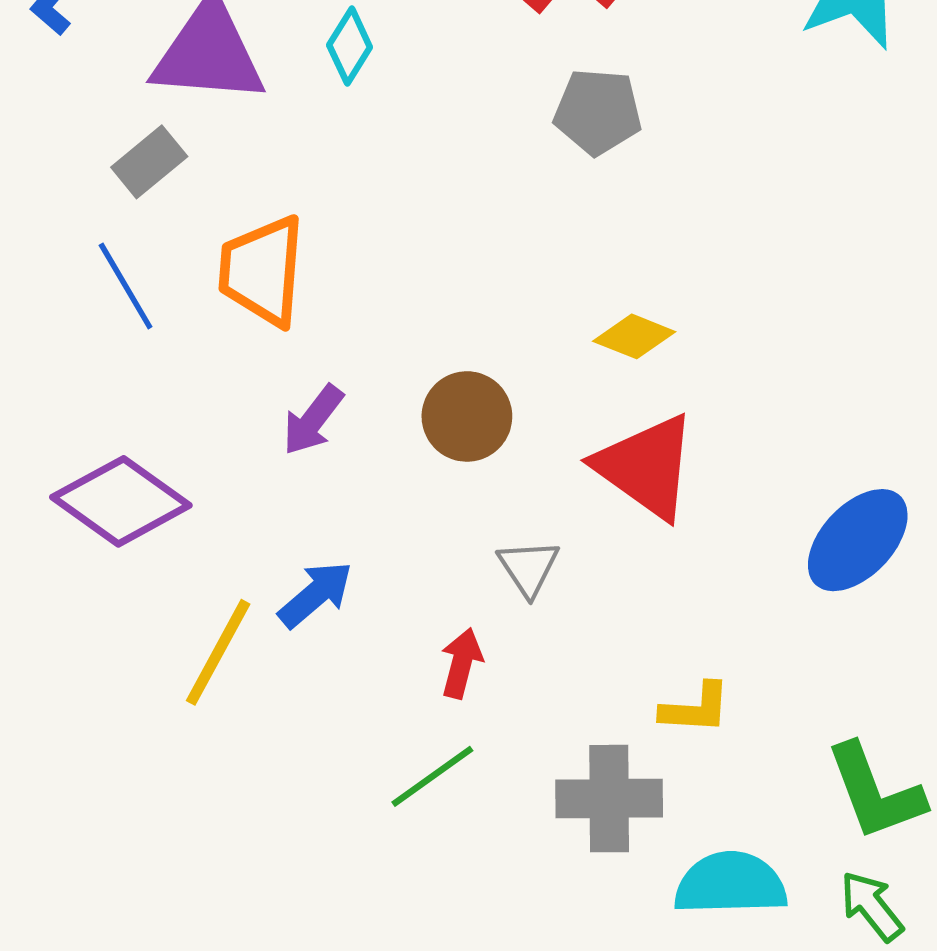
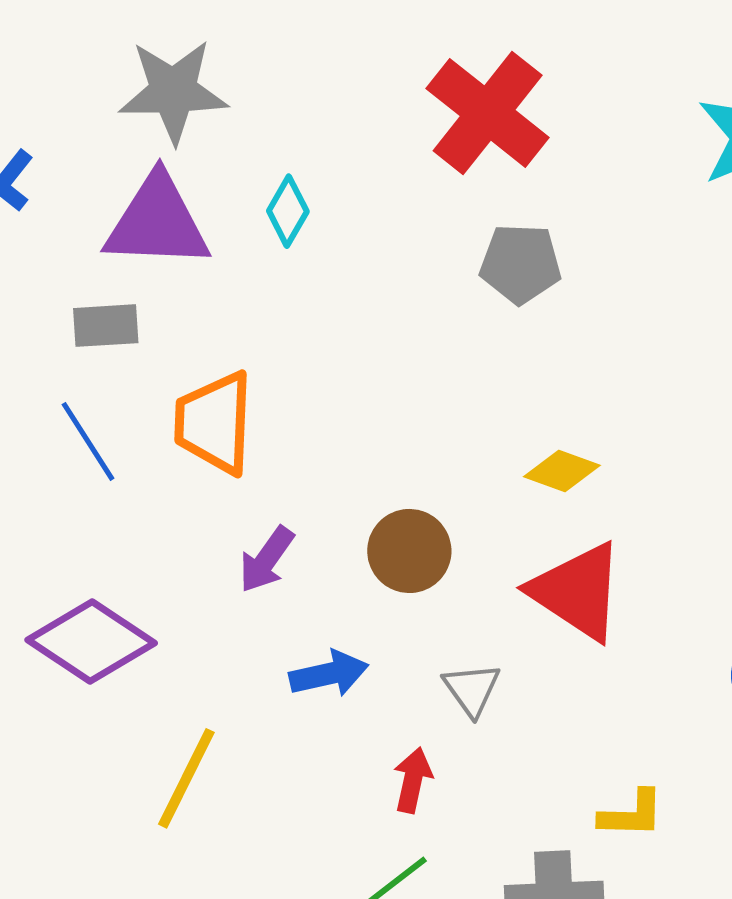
gray rectangle: (149, 162) -> (106, 326), turned 38
blue arrow: (316, 594) -> (329, 674), moved, turned 30

